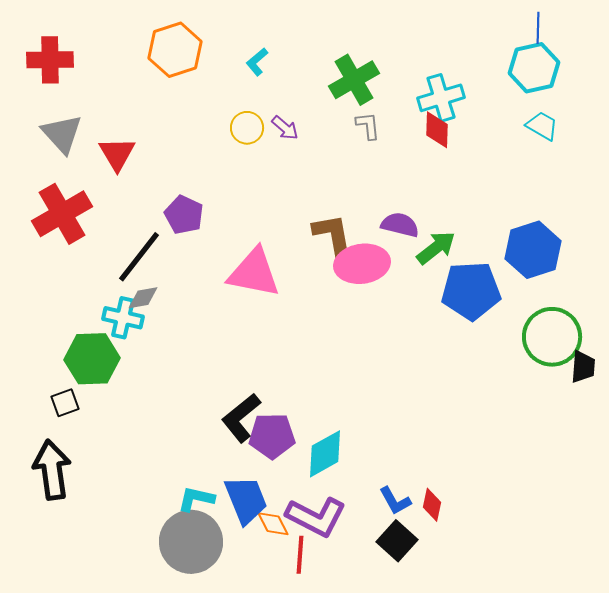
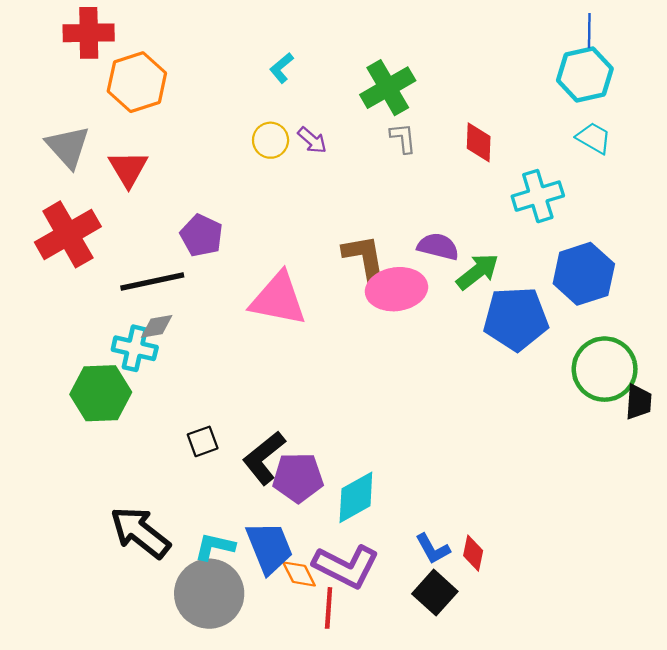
orange hexagon: (175, 50) -> (137, 82), moved
red cross: (50, 60) -> (89, 33), moved
cyan cross: (441, 98) -> (538, 196), moved
black line: (139, 257) -> (152, 281), turned 40
black square: (65, 403) -> (203, 441), moved
black arrow: (52, 470) -> (140, 532), moved, turned -44

